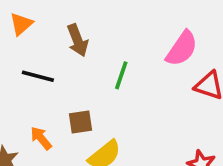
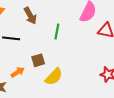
orange arrow: (41, 138) -> (18, 72), turned 104

